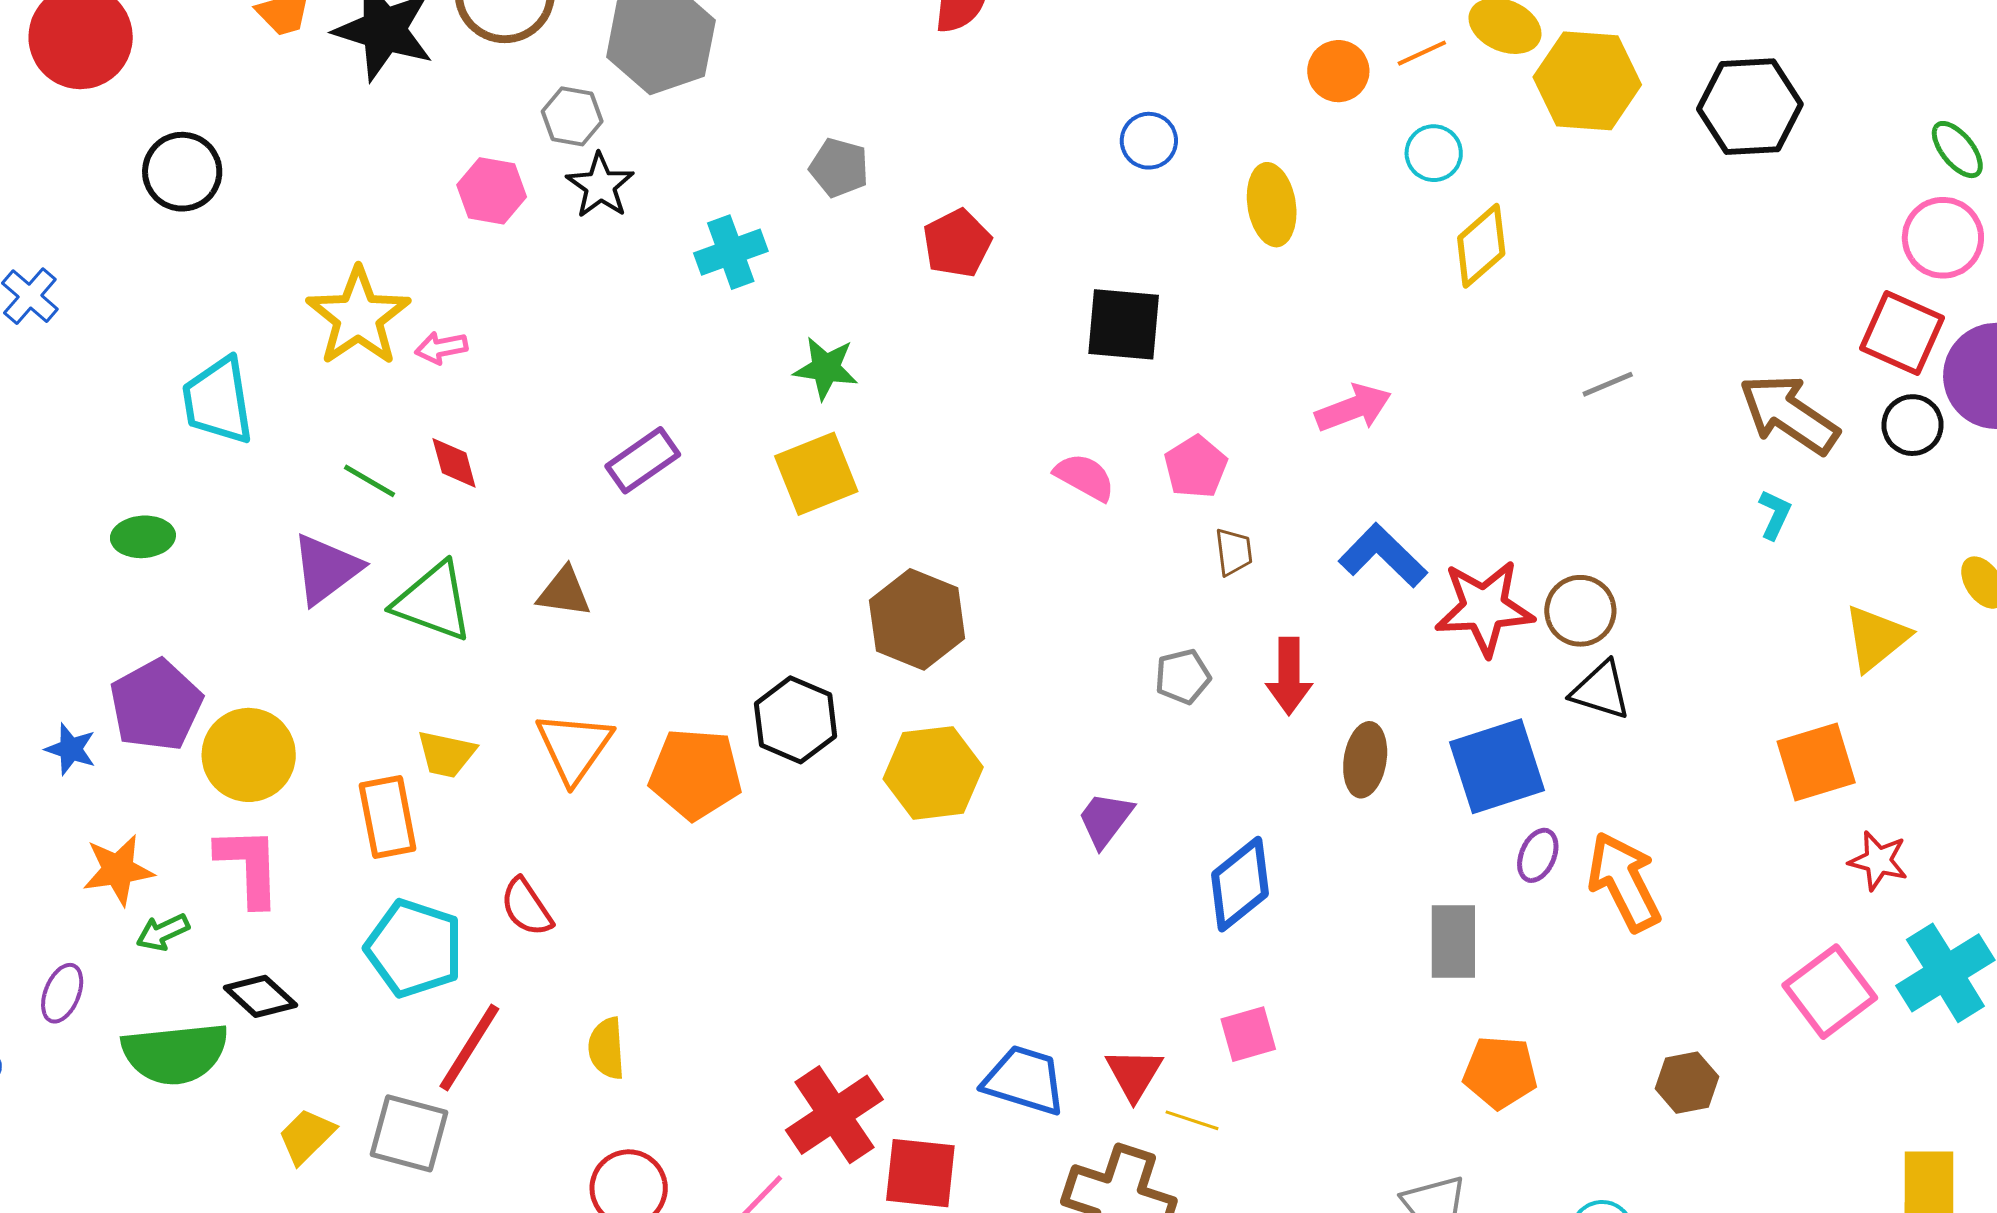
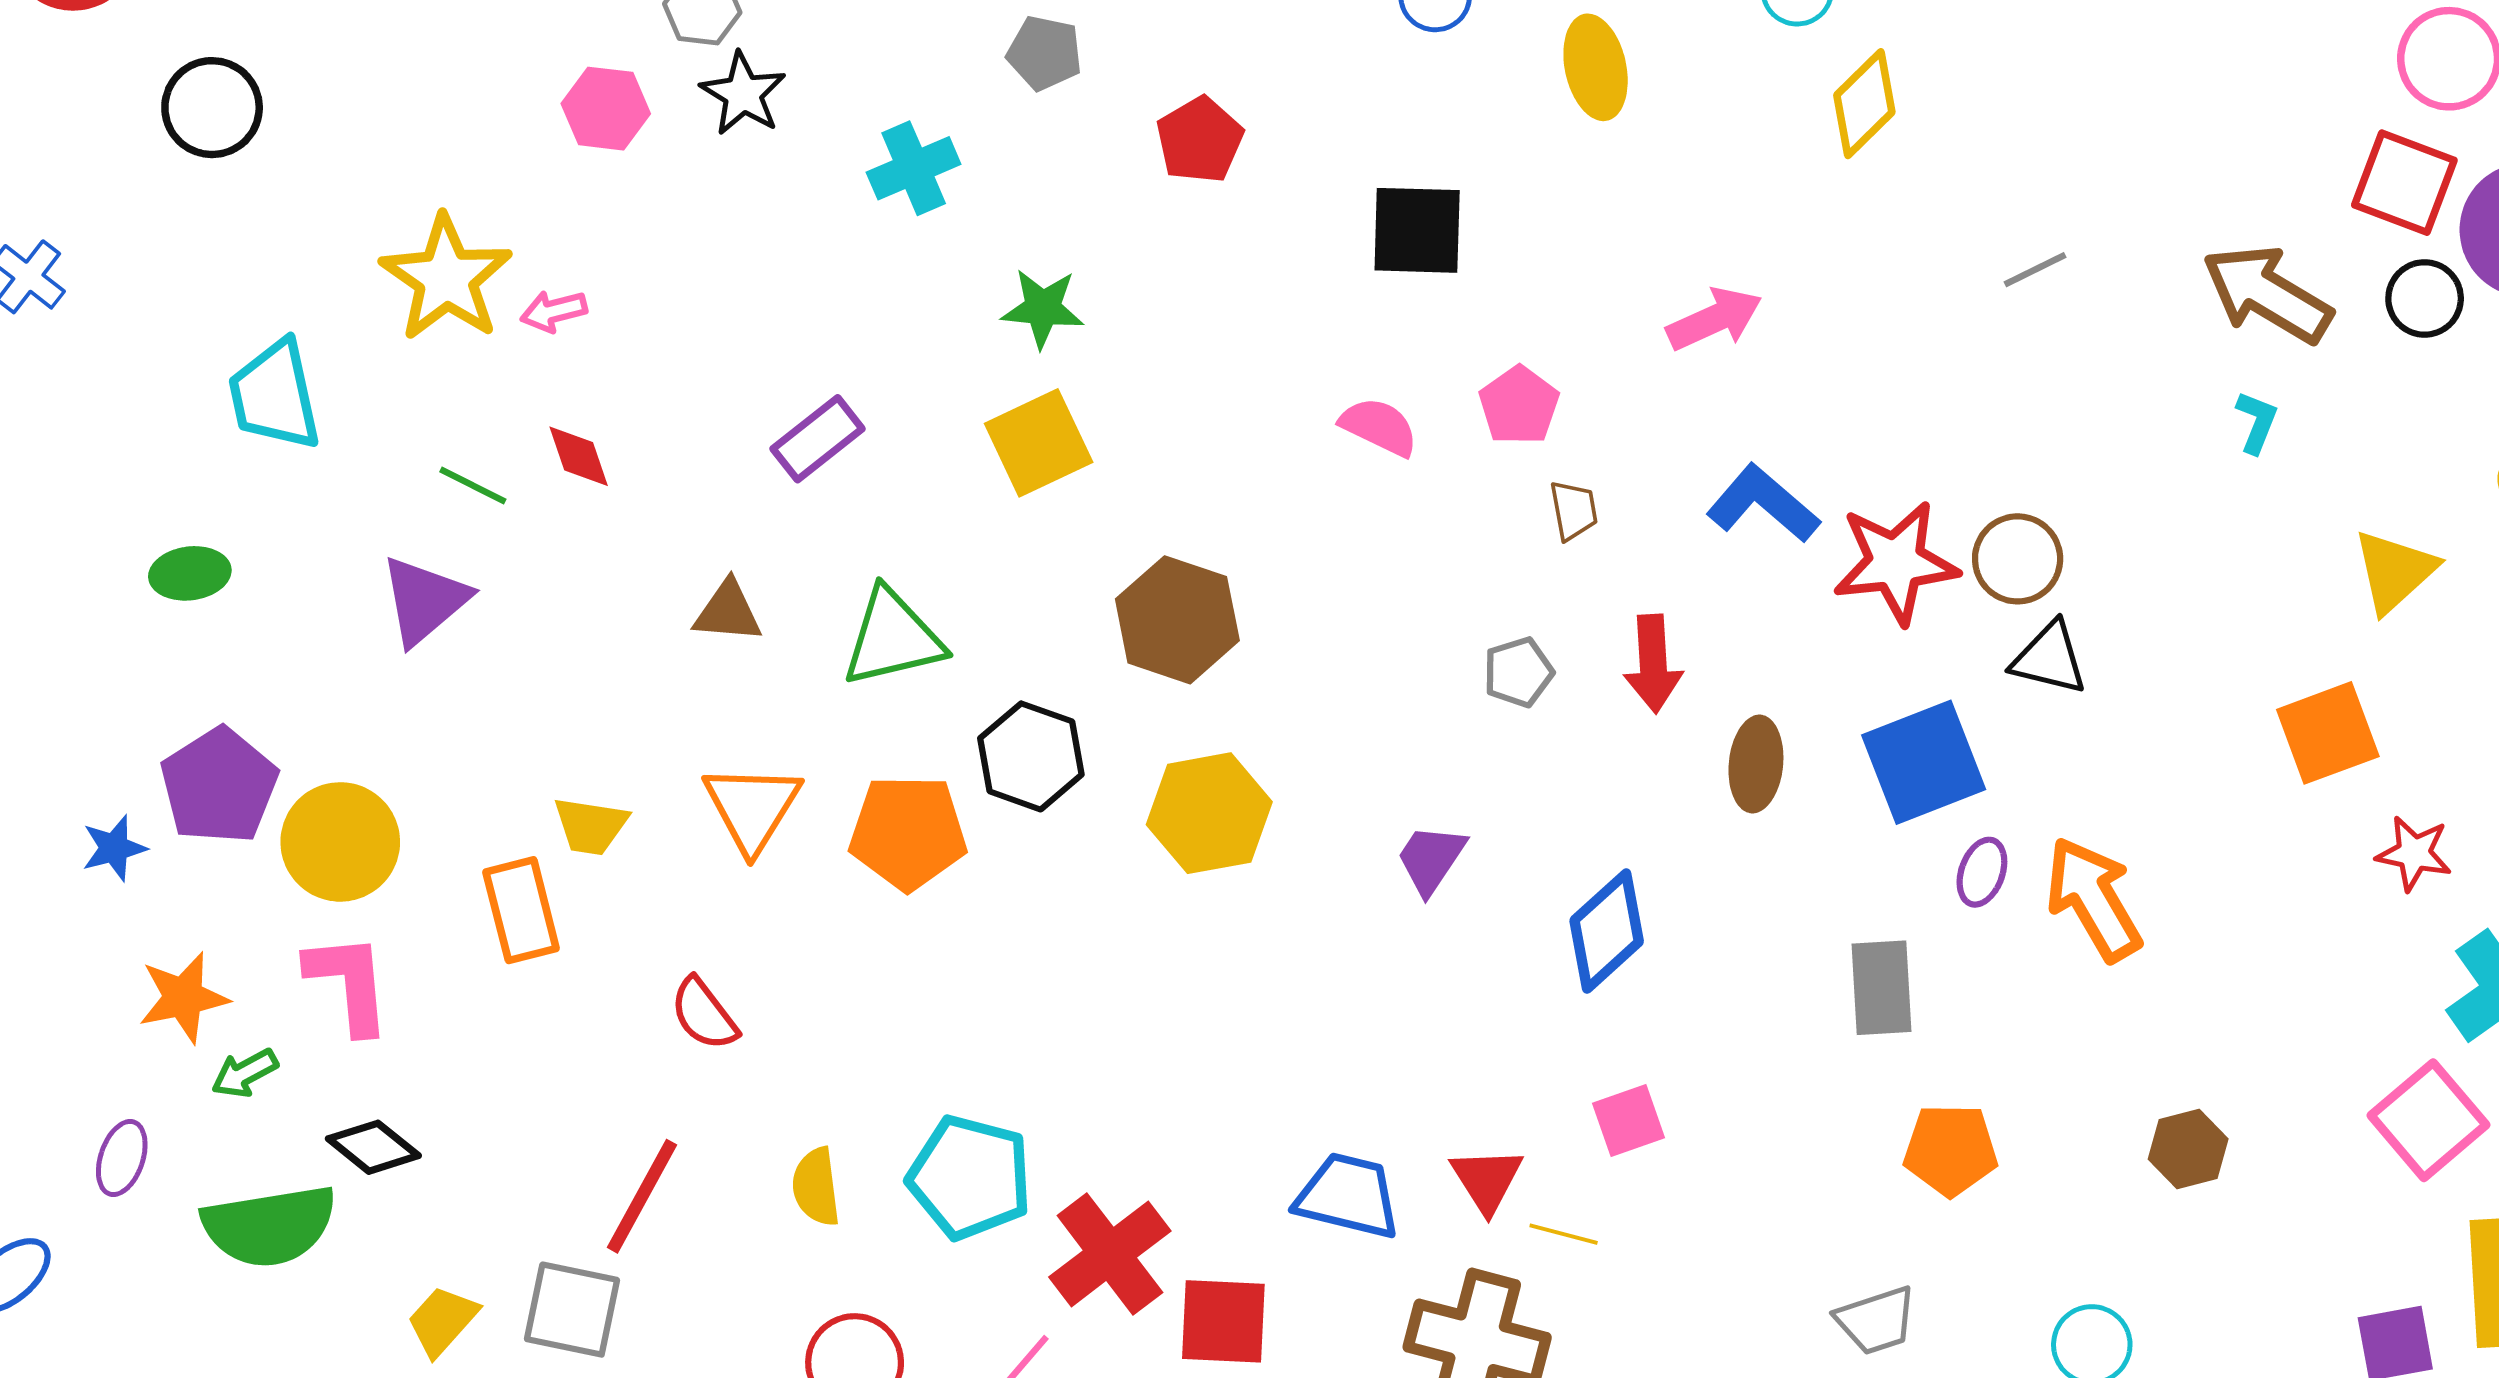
green triangle: (433, 602) -> (893, 638), moved, turned -30
blue star: (71, 749) -> (114, 848), turned -30
cyan pentagon: (414, 948) -> (970, 1177), moved
pink square: (1830, 992) -> (2429, 1120), moved

